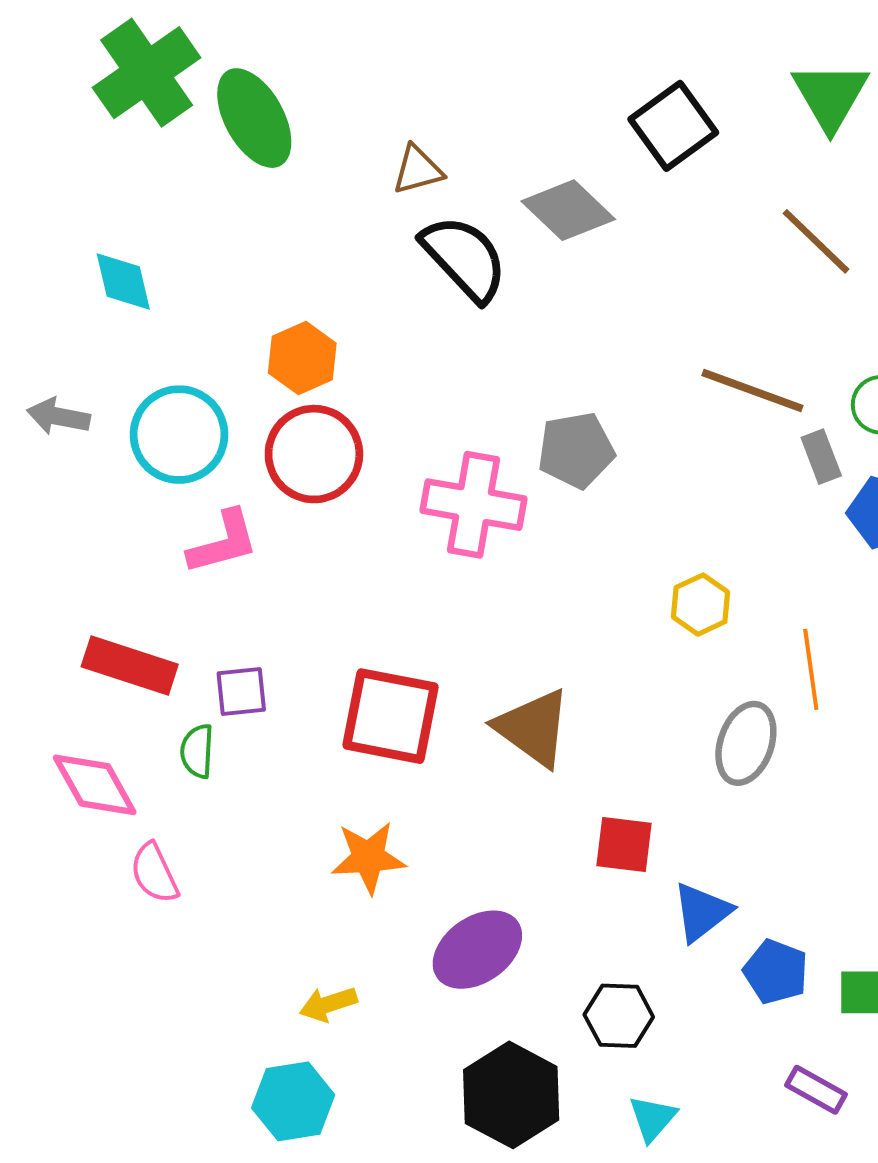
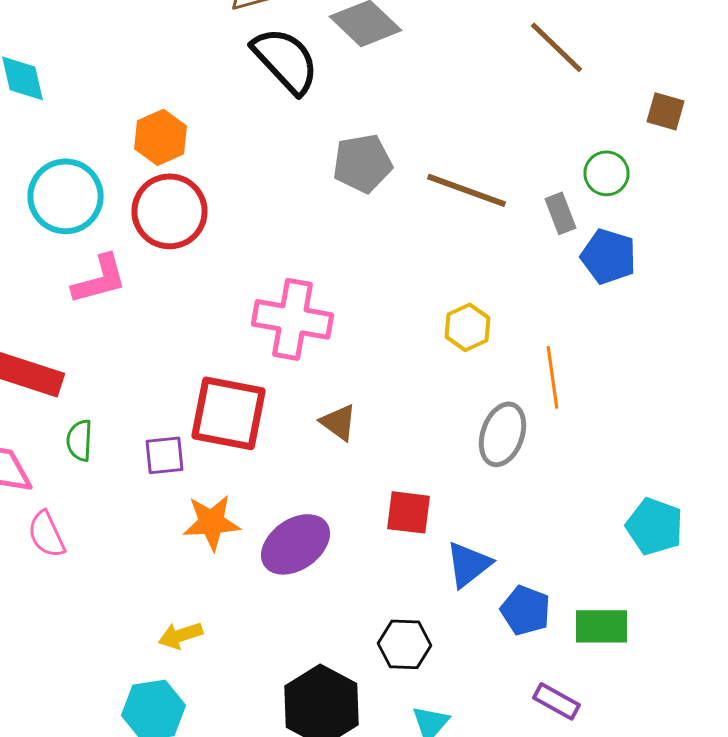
brown line: (752, 390) -> (466, 190), moved
gray pentagon: (576, 450) -> (362, 163), moved
pink cross: (474, 505) -> (292, 319), moved
purple square: (241, 691) -> (164, 455), moved
brown triangle: (533, 728) -> (338, 422), size x0.6
purple ellipse: (477, 950) -> (296, 544), moved

